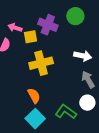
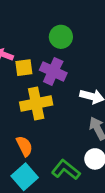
green circle: (75, 16) -> (61, 37), moved
purple cross: (48, 25) -> (53, 71), moved

